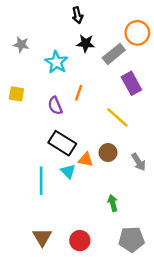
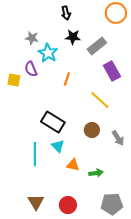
orange circle: (137, 33) -> (116, 13), moved
gray star: (21, 45) -> (32, 38), moved
purple semicircle: (55, 106) -> (31, 69), moved
orange triangle: (86, 160) -> (73, 165), moved
green arrow: (113, 203) -> (96, 173), turned 96

